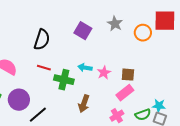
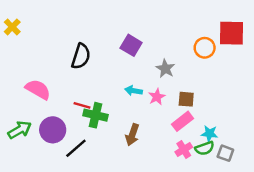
gray star: (115, 24) -> (165, 69), moved
red line: (44, 68) -> (82, 105), moved
green cross: (64, 80) -> (96, 115), moved
cyan star: (159, 106) -> (209, 134), moved
pink cross: (117, 116) -> (184, 149), moved

